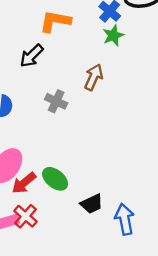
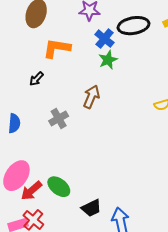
black arrow: (32, 56) -> (36, 79), size x0.7
gray cross: (56, 101) -> (59, 118), turned 36

